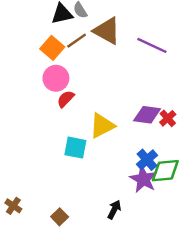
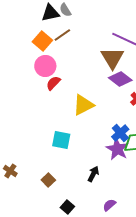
brown triangle: (107, 31) -> (112, 58), moved, turned 30
purple diamond: (147, 115) -> (120, 79), moved, turned 30
cyan square: (75, 148) -> (61, 140), moved

